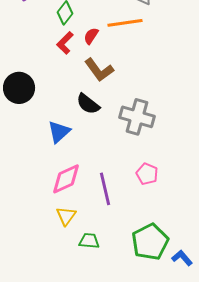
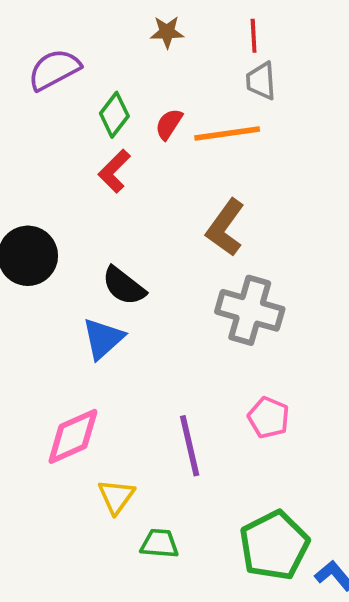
red semicircle: (91, 36) -> (169, 124), moved
brown L-shape: (99, 70) -> (225, 228), moved, turned 72
black semicircle: (88, 104) -> (124, 286), moved
pink diamond: (66, 179) -> (73, 436), moved

